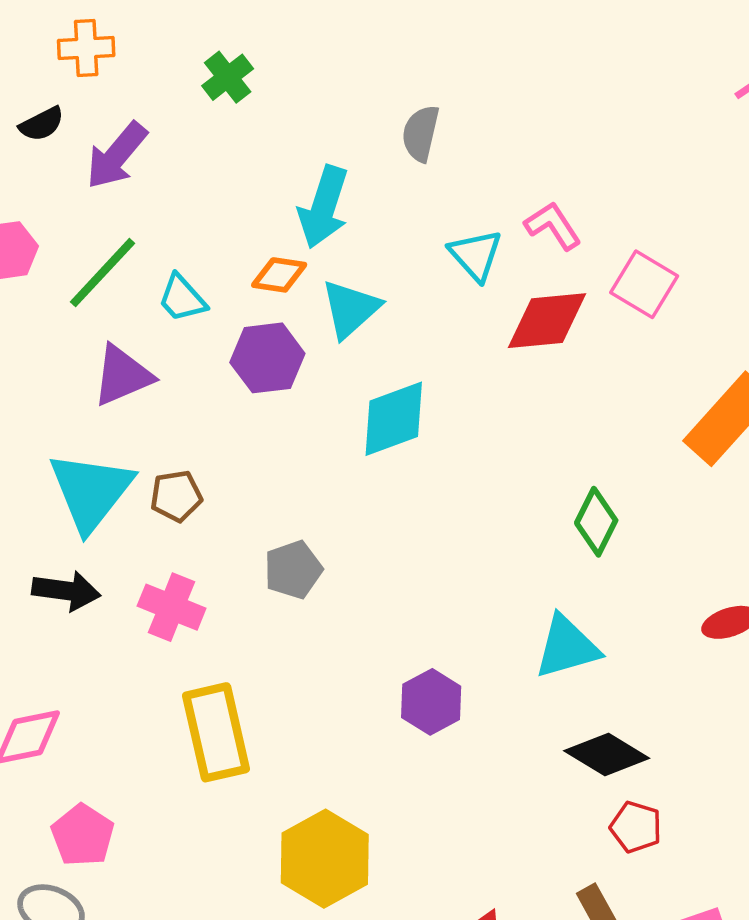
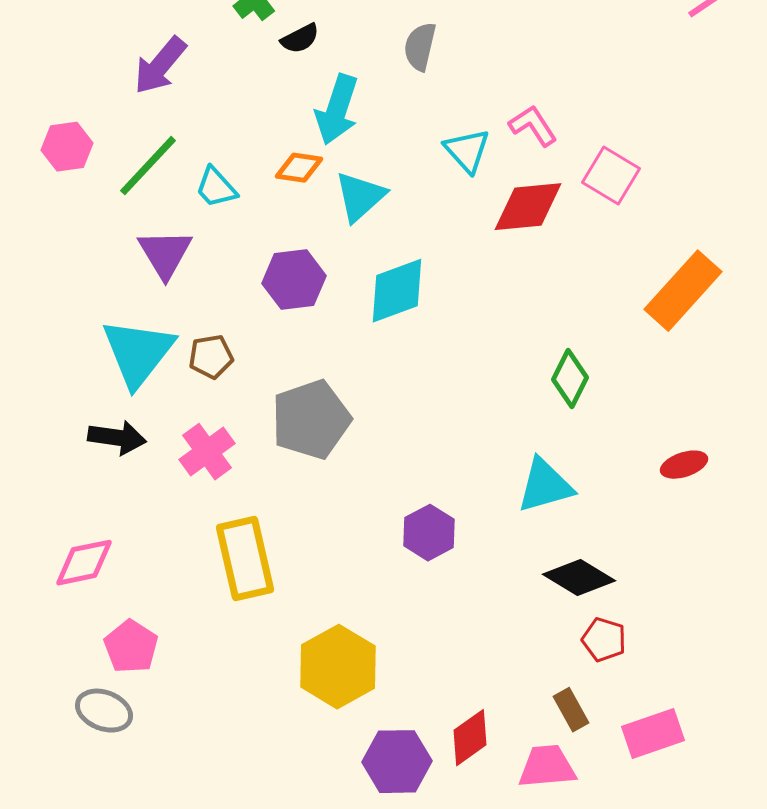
black semicircle: (42, 124) -> (300, 39), moved
purple hexagon: (267, 358) -> (294, 280), moved
purple triangle: (122, 376) -> (165, 254), turned -38
gray pentagon: (293, 570) -> (311, 420), size x1.6
pink cross: (172, 607) -> (207, 452), turned 32

